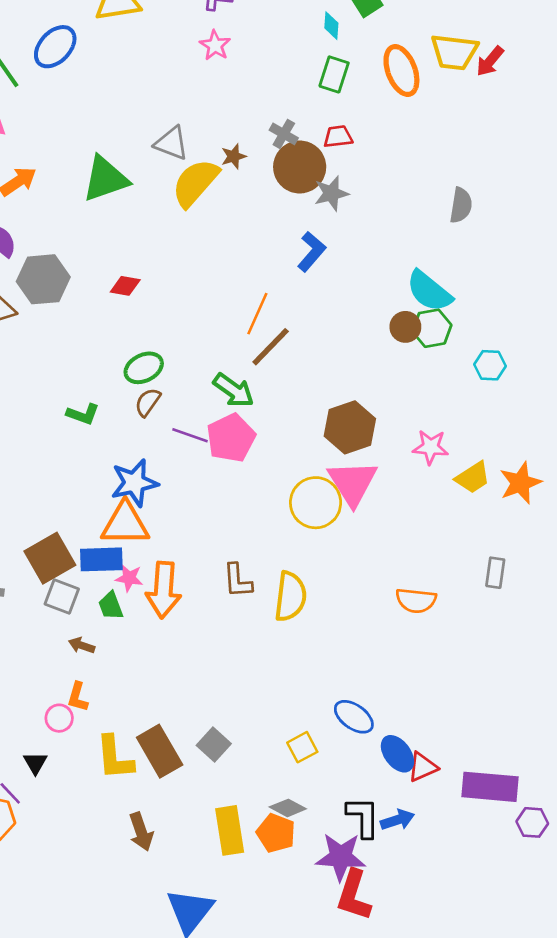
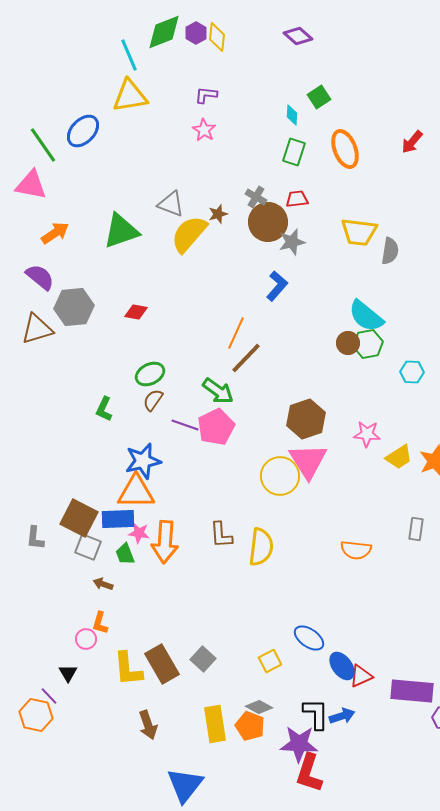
yellow trapezoid: (454, 52) -> (359, 232), moved
green L-shape: (83, 414) -> (104, 409), turned 95
brown square: (50, 558) -> (79, 518), turned -33

